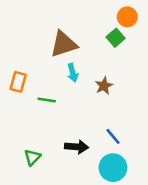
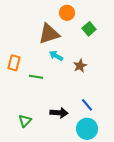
orange circle: (127, 17) -> (67, 13), moved
cyan arrow: (73, 73) -> (56, 56), turned 136

